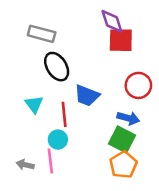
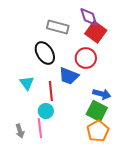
gray rectangle: (42, 34) -> (58, 27), moved
red square: (121, 40) -> (96, 32), turned 35
red circle: (138, 85) -> (86, 58), moved
gray arrow: (25, 165) -> (20, 131), turned -120

